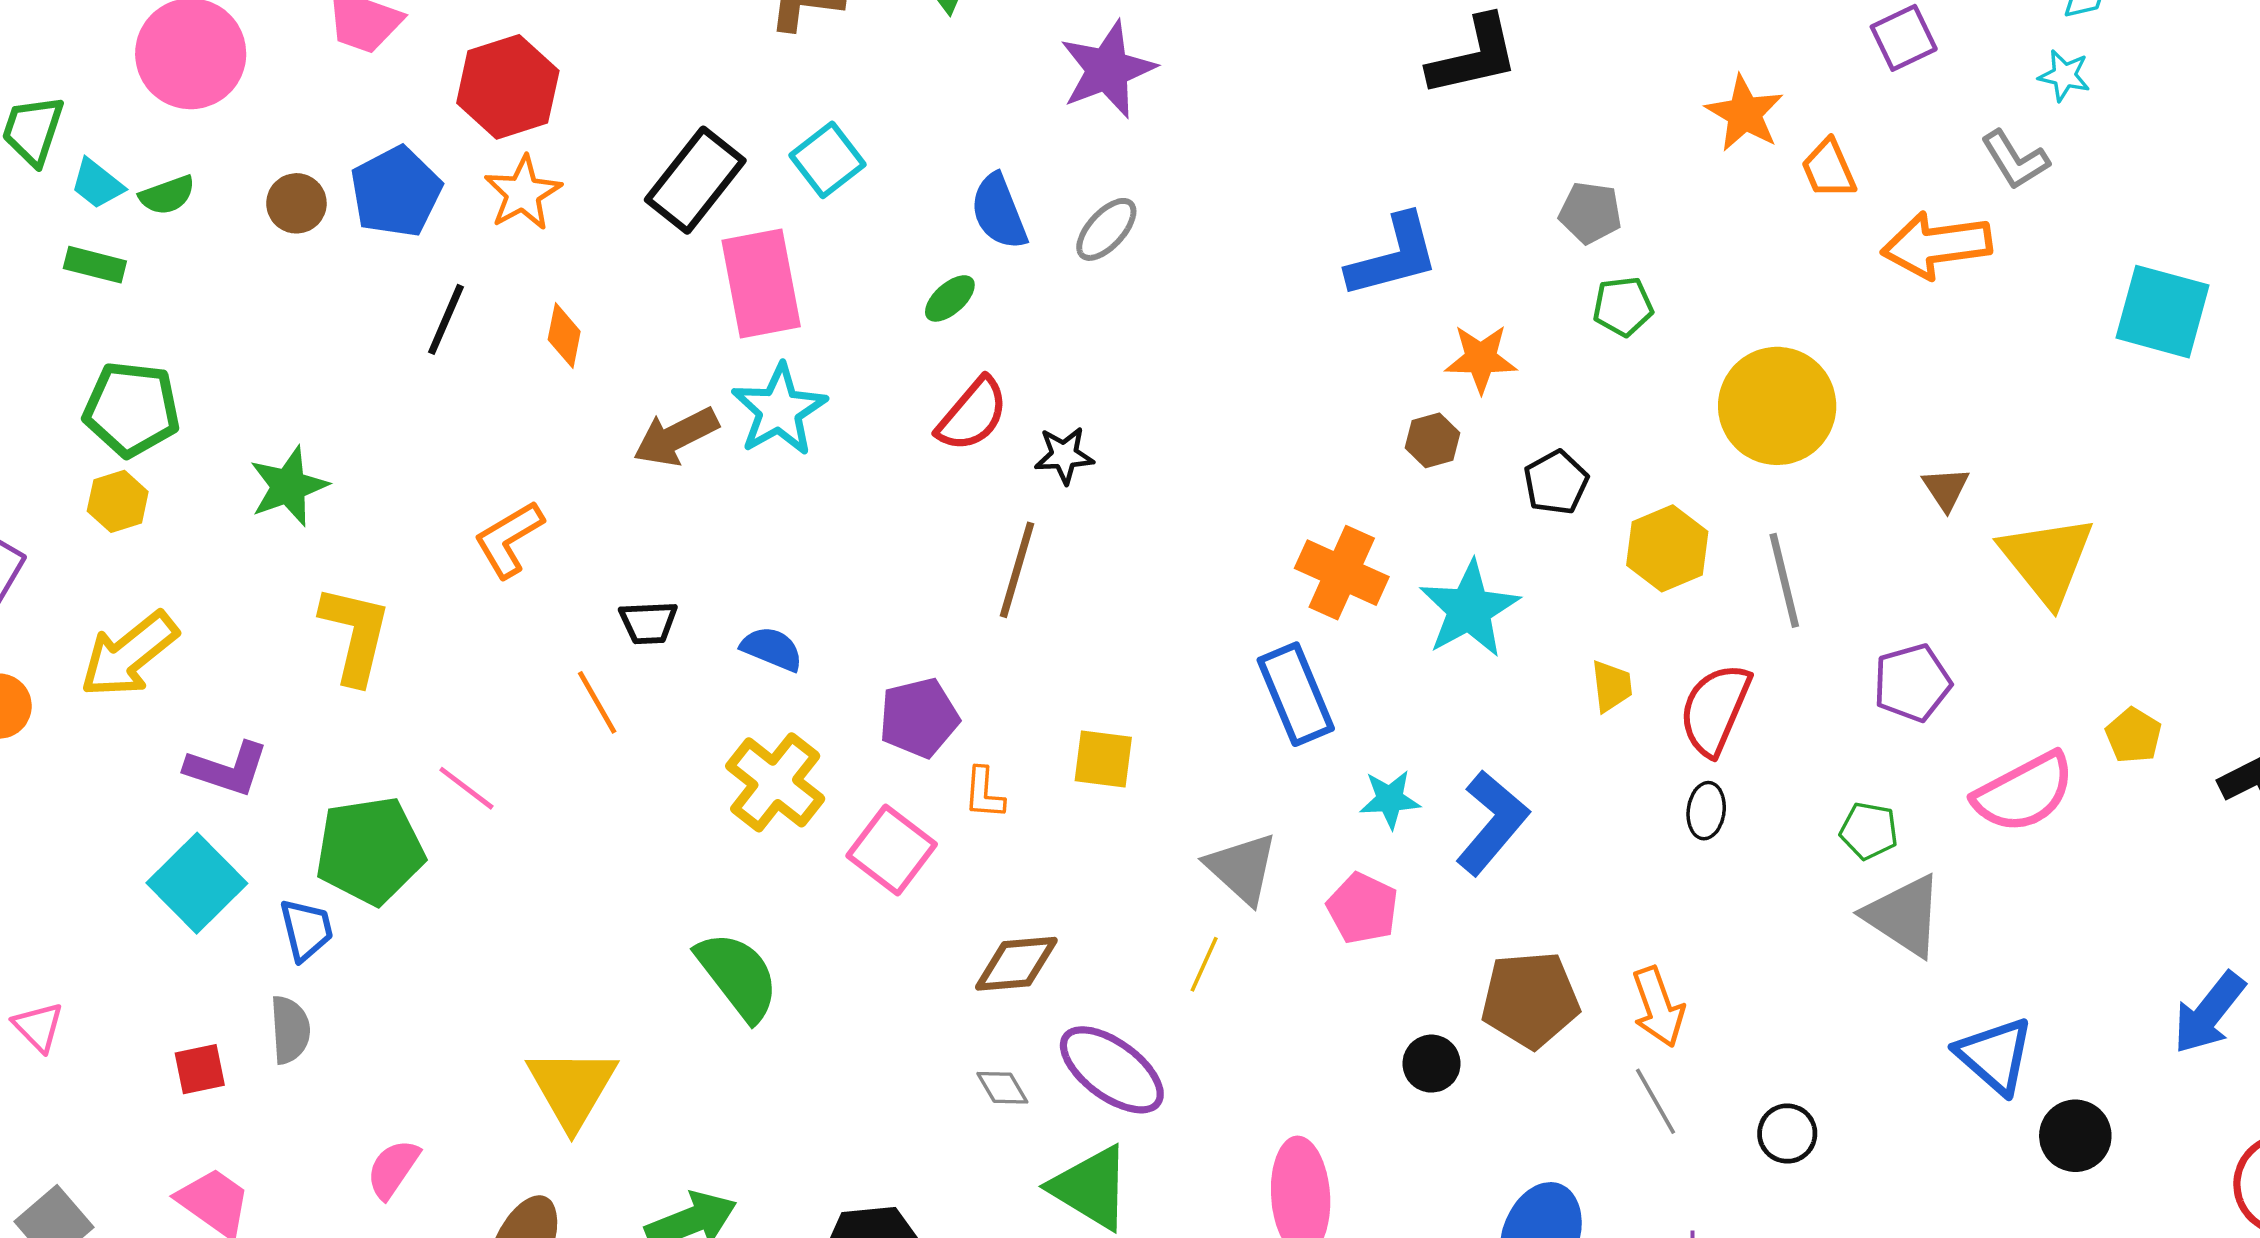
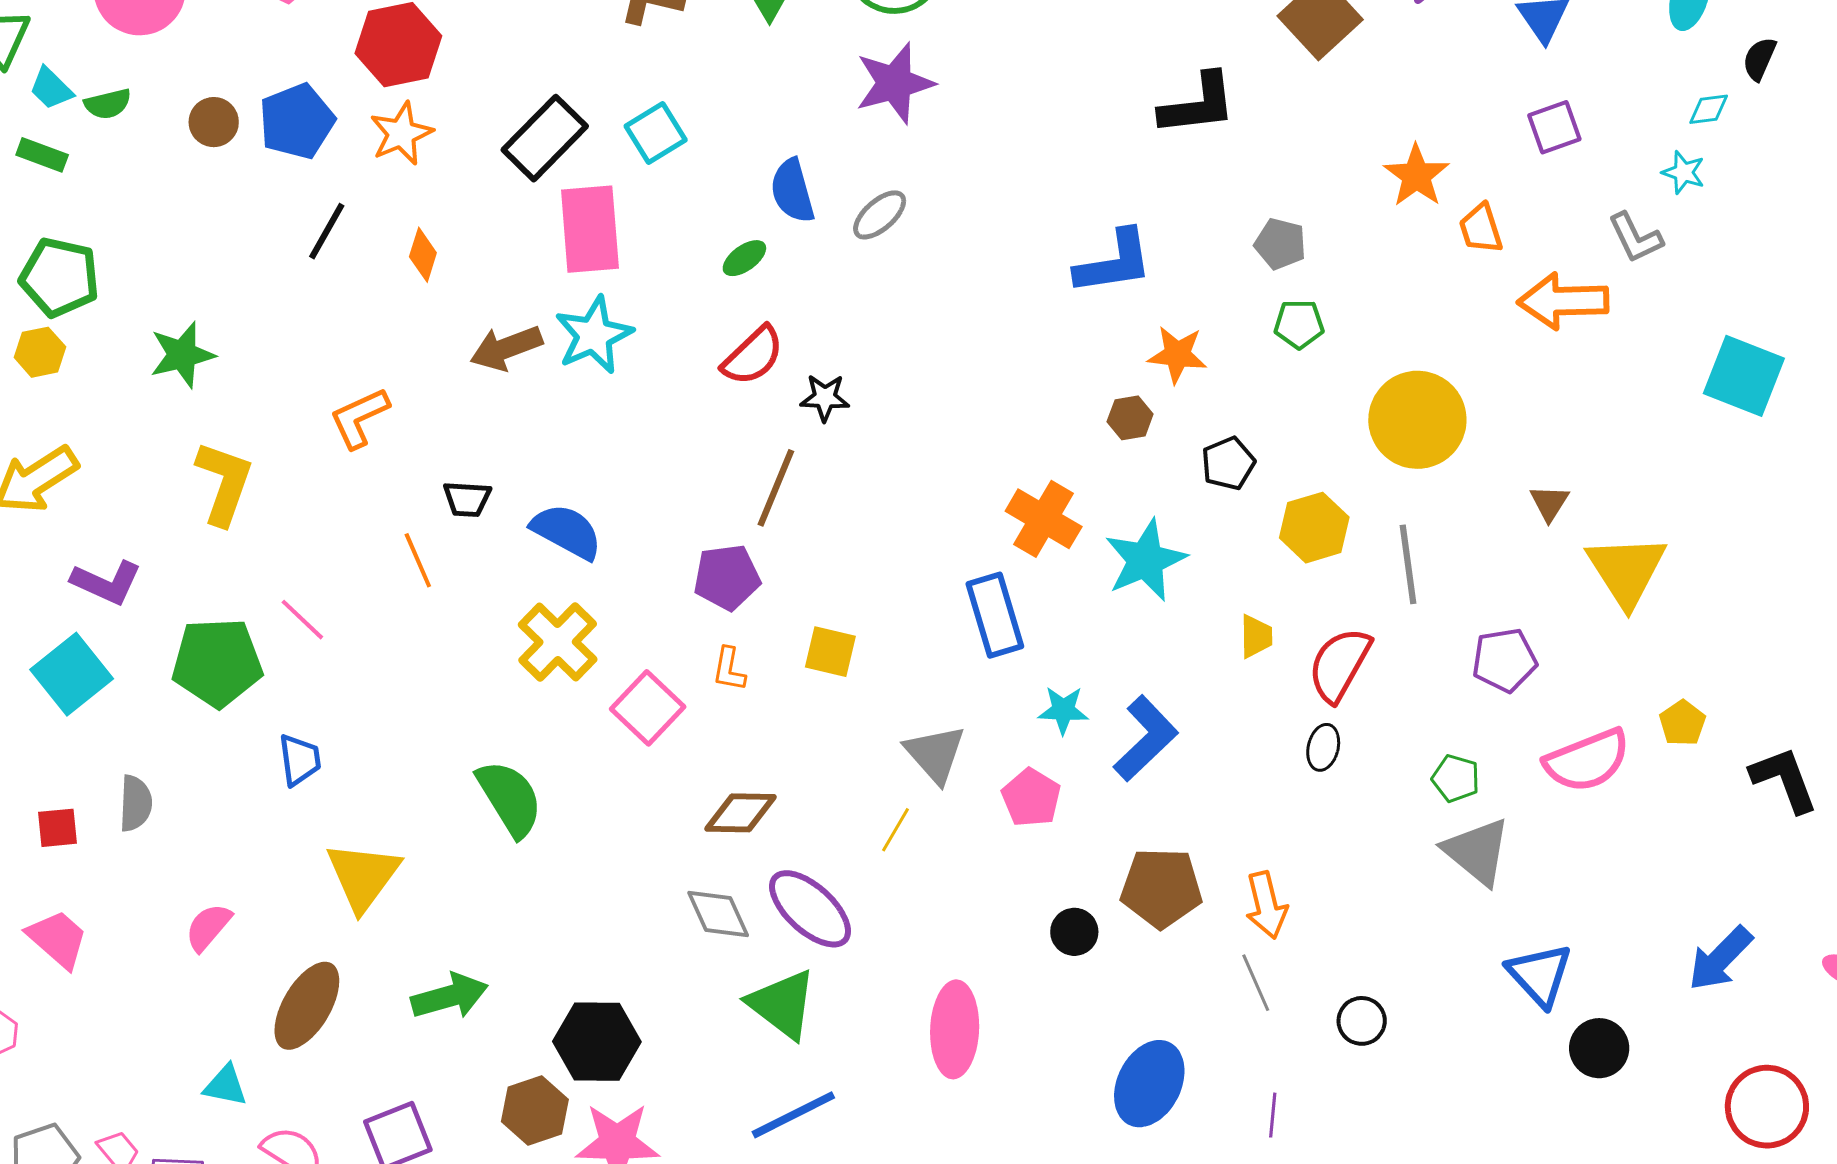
blue semicircle: (772, 649) -> (567, 531), size x1.4
purple pentagon: (919, 718) -> (727, 577), moved
blue trapezoid: (306, 930) -> (300, 760), moved
gray diamond: (1002, 1088) -> (718, 914), size x1.5

